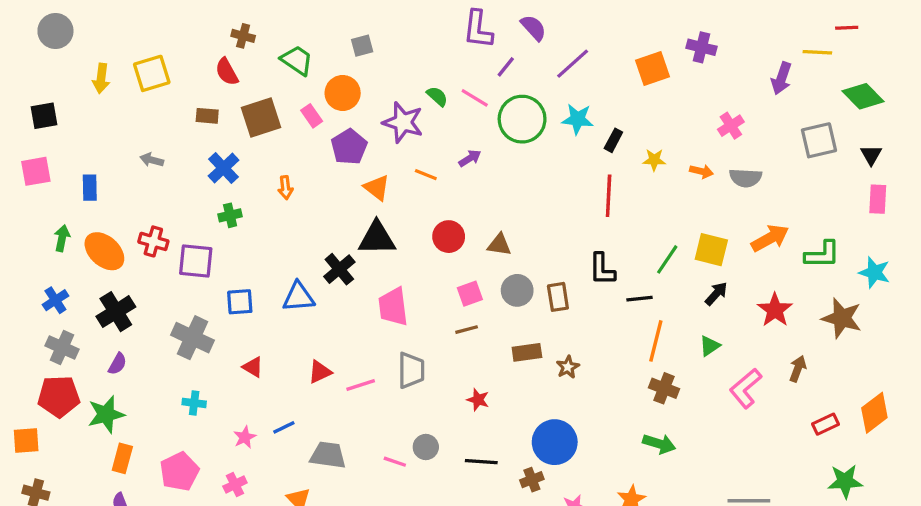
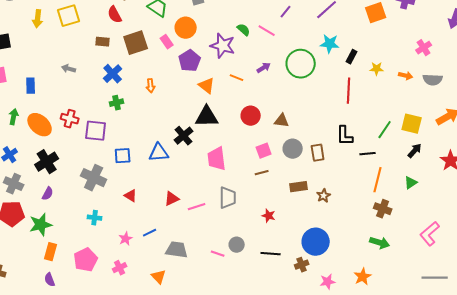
green circle: (522, 119) -> (301, 64), moved
pink L-shape: (746, 388) -> (430, 234), moved

